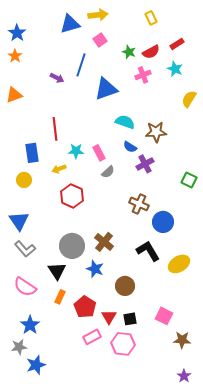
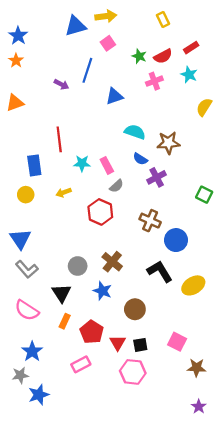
blue triangle: (106, 89) -> (114, 96), size x0.7
yellow arrow: (59, 169) -> (64, 192), moved
red hexagon: (72, 196) -> (100, 212), moved
gray circle: (72, 246) -> (78, 266), size x0.7
pink rectangle: (92, 337) -> (81, 364), moved

